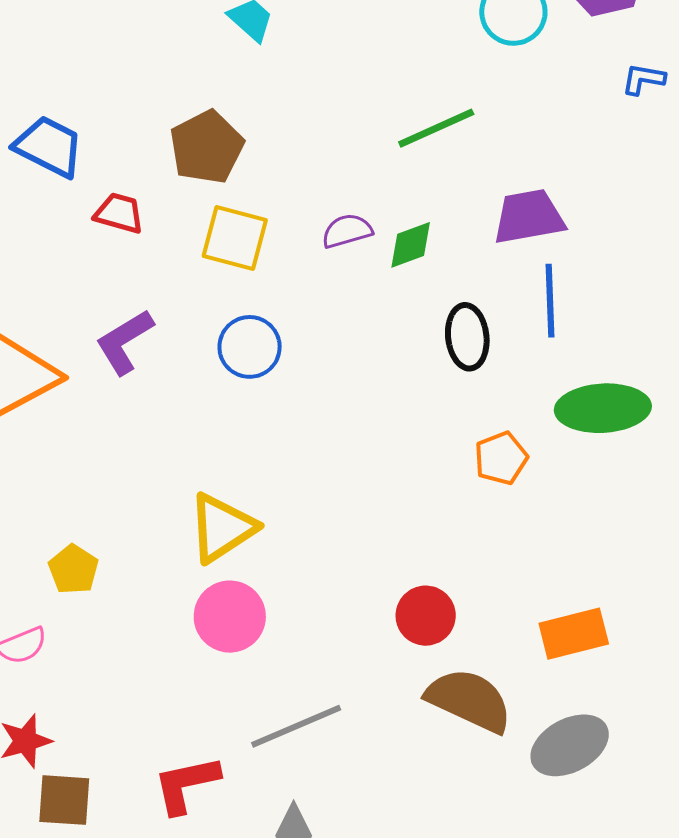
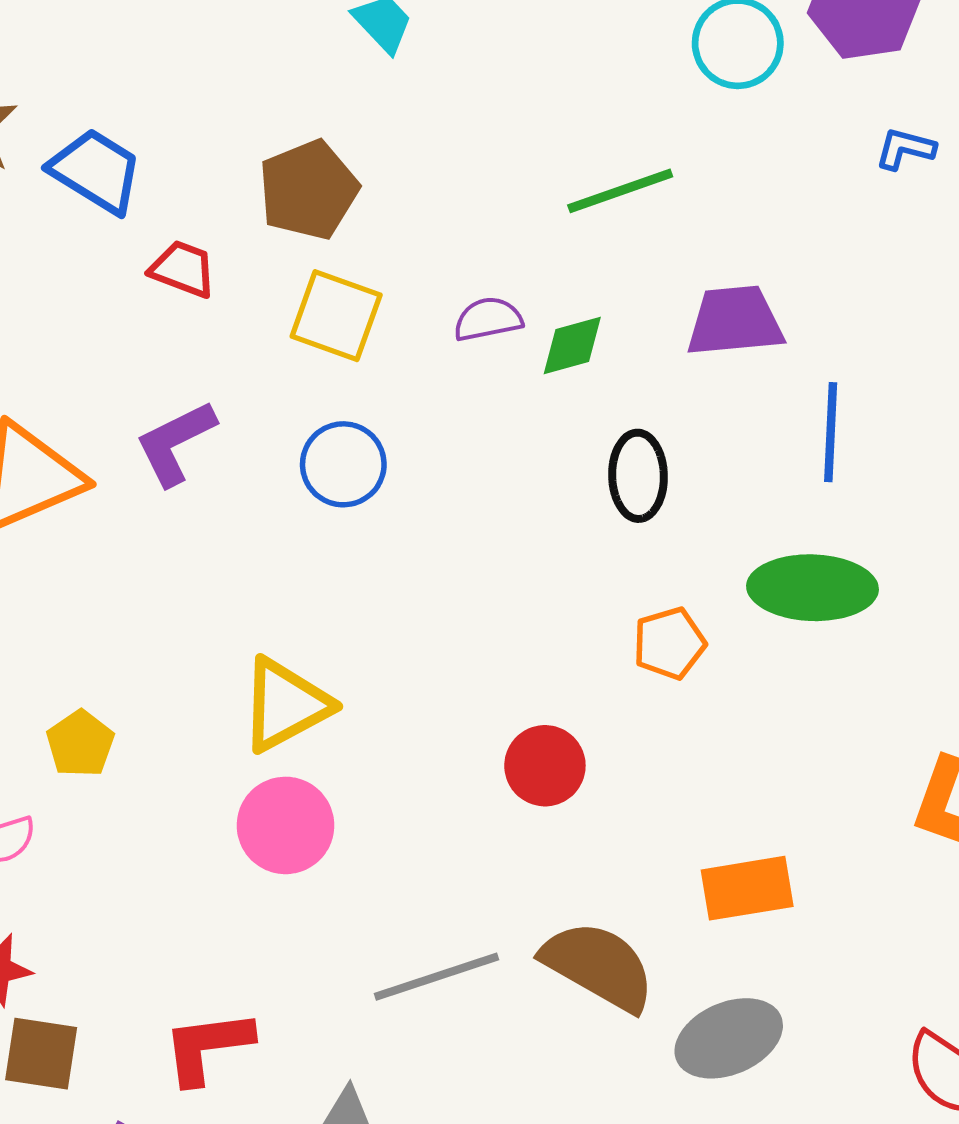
blue line: (550, 301) -> (831, 432), moved
red circle: (426, 616) -> (545, 766), moved
gray line: (296, 726) -> (437, 977), moved

